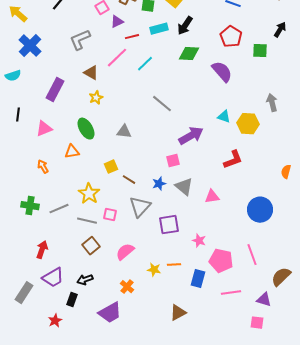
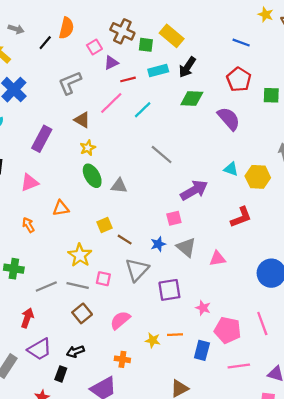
green ellipse: (86, 129) -> (92, 176), moved
gray line: (59, 209) -> (46, 287), moved
orange cross: (127, 287) -> (122, 359), turned -32

